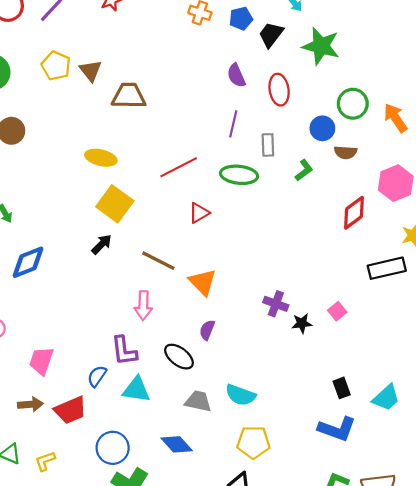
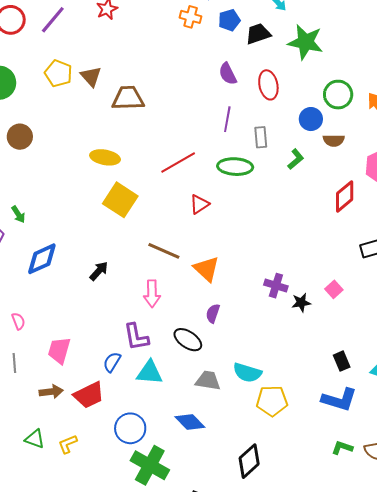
black trapezoid: (271, 35) -> (258, 34), turned 36
black arrow: (102, 244) -> (99, 271), moved
yellow pentagon: (253, 442) -> (272, 401), moved

